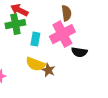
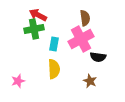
yellow semicircle: (35, 64) -> (54, 69), turned -114
brown star: (48, 70) -> (90, 81), moved

